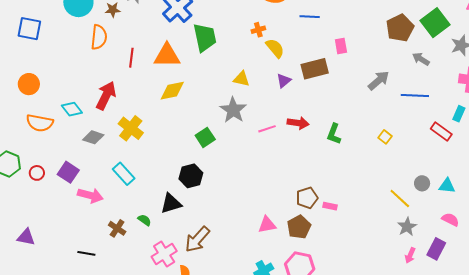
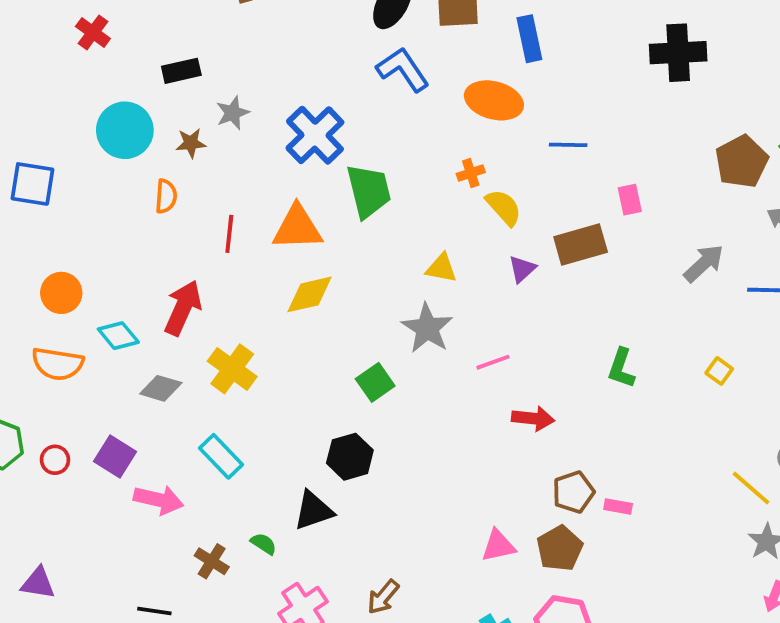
orange semicircle: (99, 37) -> (166, 196), size x0.7
orange circle: (29, 84) -> (61, 293), moved
red arrow: (298, 123) -> (533, 418), moved
brown arrow: (197, 239) -> (383, 597), moved, size x0.7

